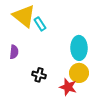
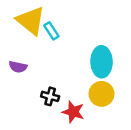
purple semicircle: (14, 52) -> (18, 67), turned 96
red star: (68, 87) -> (73, 112), moved

